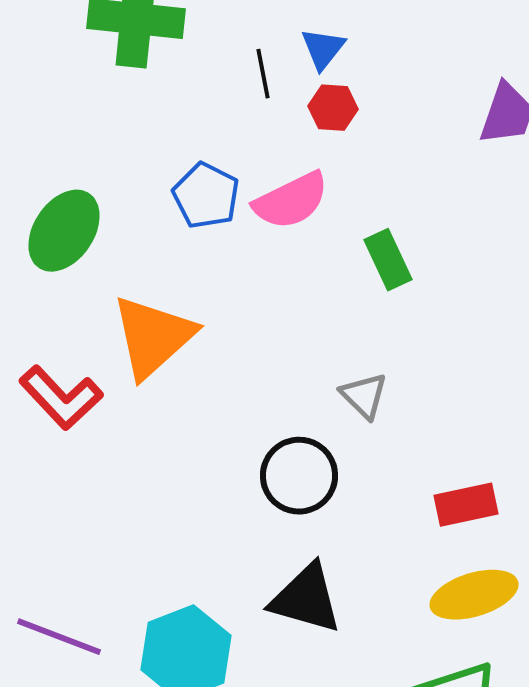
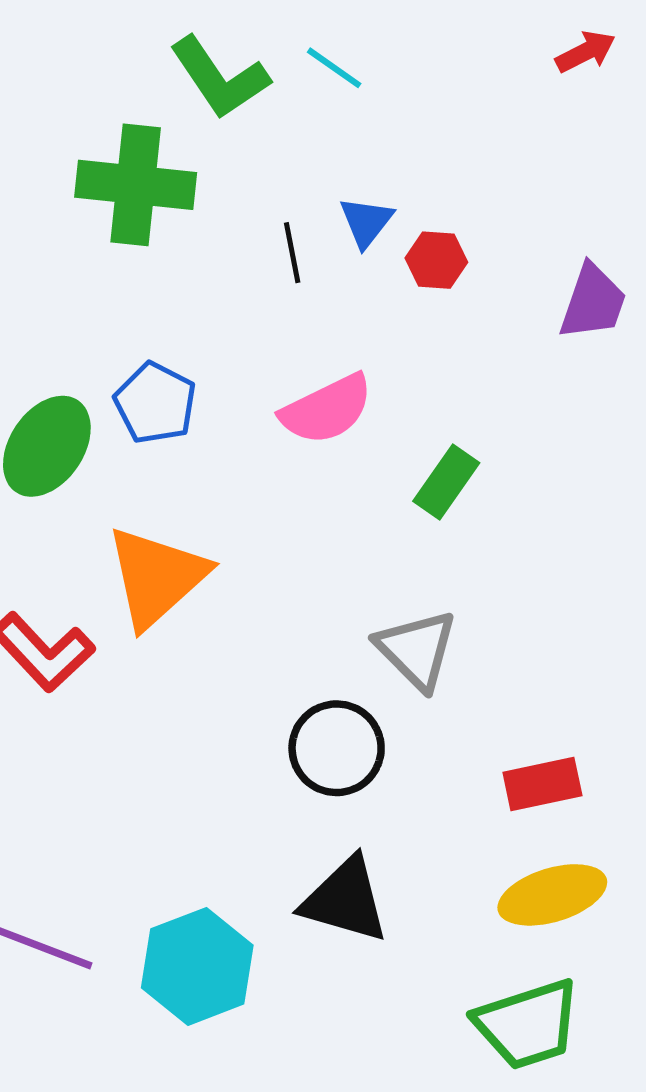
red hexagon: (333, 108) -> (436, 260), moved
blue pentagon: (206, 196) -> (155, 403), moved
green rectangle: (388, 260) -> (446, 482), turned 60
gray triangle: (364, 396) -> (417, 650), size x1.4

